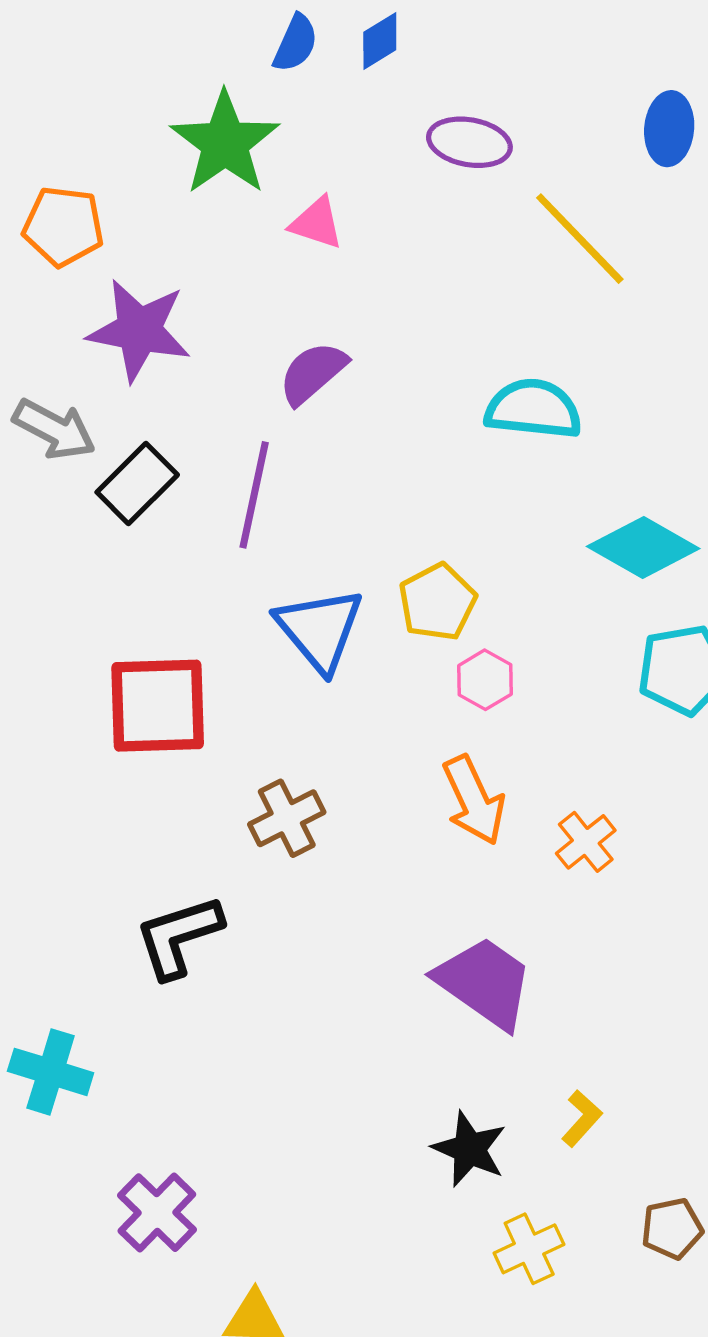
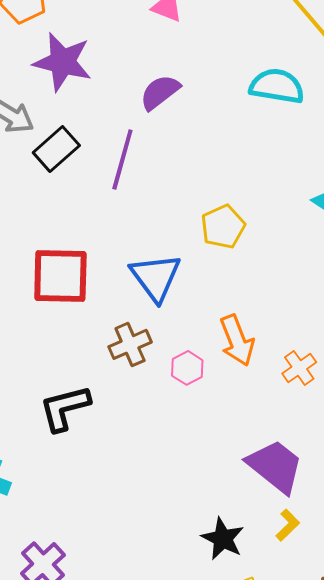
cyan semicircle: (533, 409) -> (277, 86), moved
blue triangle: (320, 629) -> (155, 277), moved
pink hexagon: (485, 680) -> (187, 368), moved
purple trapezoid: (484, 983) -> (275, 466), moved

